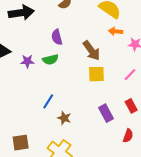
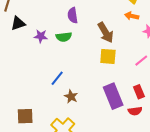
purple rectangle: (106, 113) -> (113, 96), size x1.4
red semicircle: (128, 136) -> (135, 111), moved, turned 56

